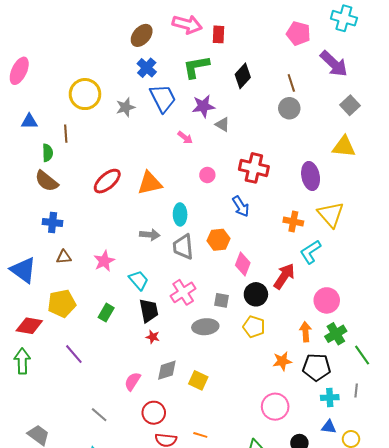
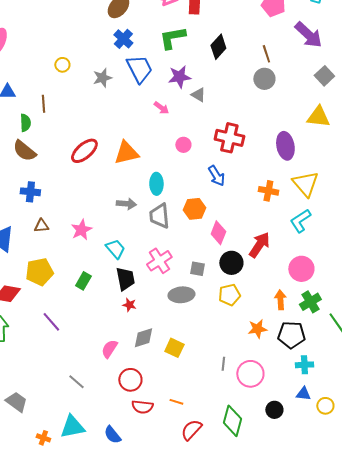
yellow circle: (85, 94) -> (62, 65), size x0.5
cyan L-shape: (311, 252) -> (300, 221), moved
yellow pentagon: (254, 327) -> (229, 295), turned -30
gray line: (356, 390) -> (223, 364), moved

